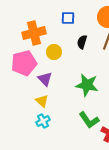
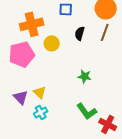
purple triangle: (45, 79) -> (21, 97), moved
green star: (87, 85) -> (85, 76), size x0.6

